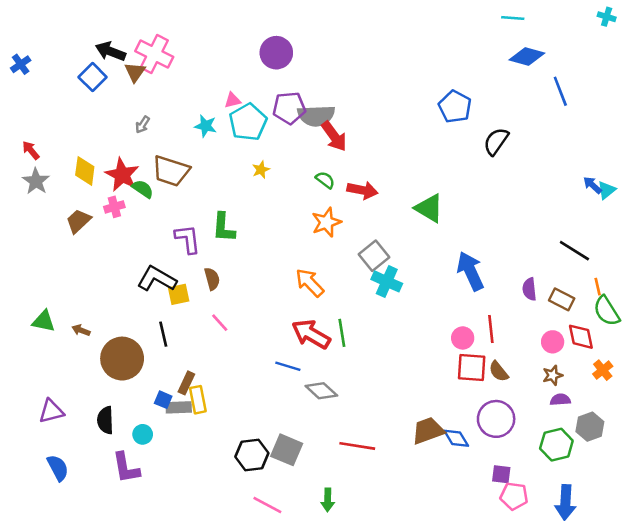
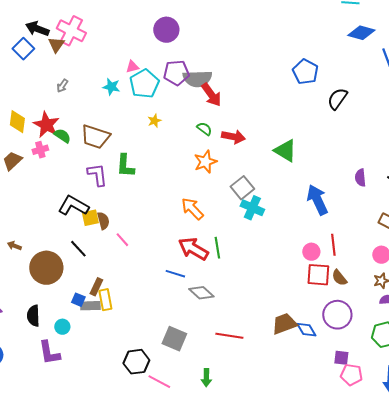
brown trapezoid: (171, 171) -> (95, 137), moved
brown semicircle: (212, 279) -> (103, 221), moved
purple semicircle: (529, 289) -> (360, 178), moved
black line: (163, 334) -> (78, 249), turned -30
black hexagon: (252, 455) -> (136, 362), moved

